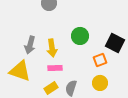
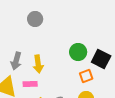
green circle: (80, 36) -> (78, 52), moved
pink rectangle: (55, 68) -> (30, 84), moved

